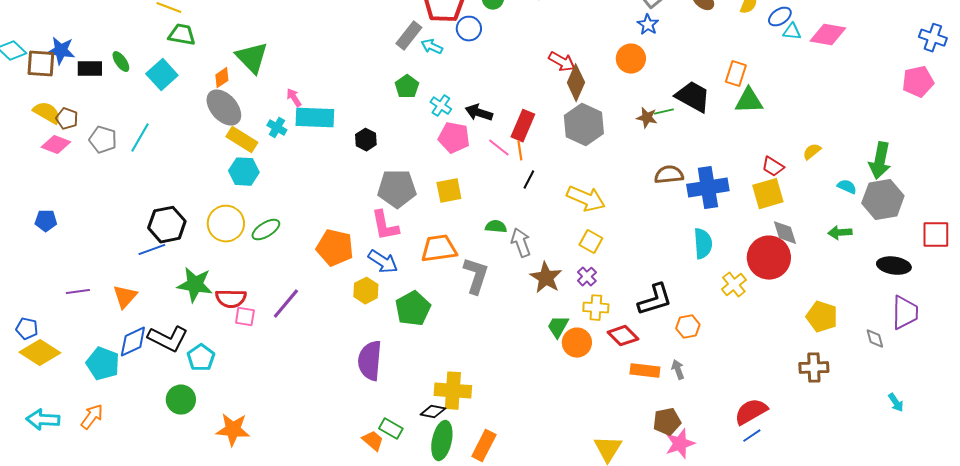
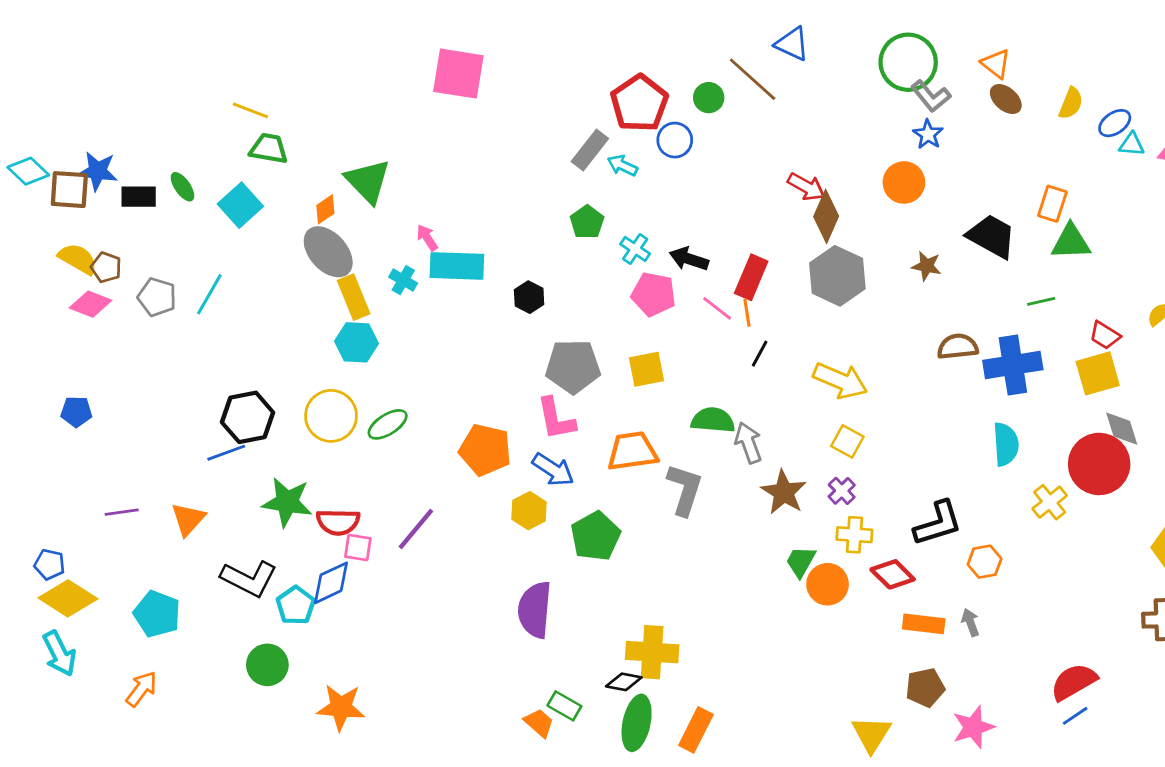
green line: (664, 112) -> (1041, 301), moved
yellow rectangle: (242, 140) -> (354, 297), turned 36
green semicircle: (496, 227) -> (713, 420), size x1.4
blue diamond: (133, 342) -> (331, 583), moved
cyan arrow: (43, 420) -> (59, 654), moved, turned -120
brown pentagon: (667, 422) -> (925, 687), moved

